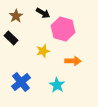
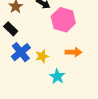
yellow star: (43, 51) -> (42, 56), moved
blue cross: (21, 82) -> (21, 52), moved

